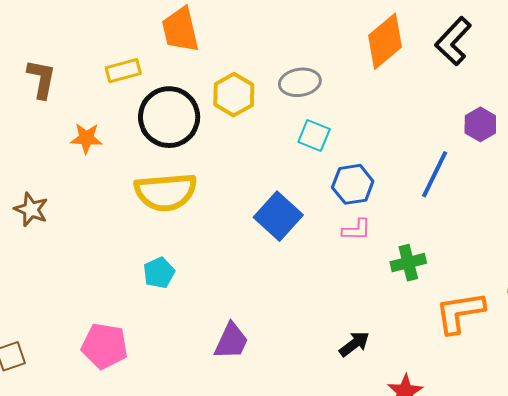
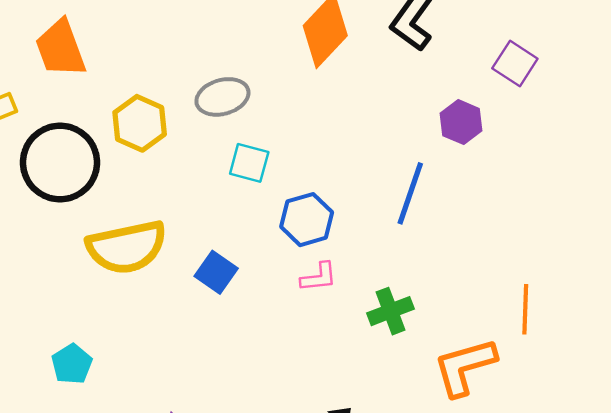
yellow semicircle: (166, 192) -> (127, 247), moved
blue square: (278, 216) -> (216, 272), size x0.7

